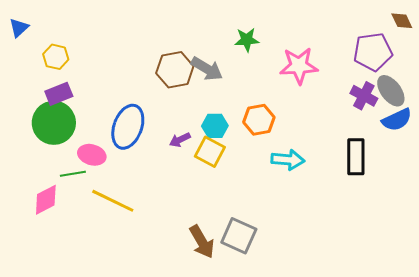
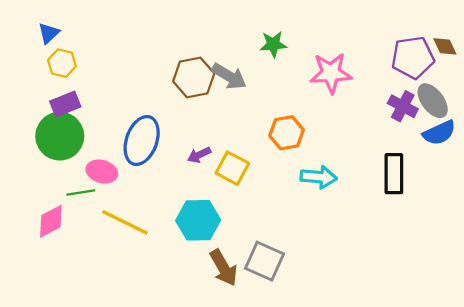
brown diamond: (402, 21) -> (445, 46), moved
blue triangle: (19, 28) -> (49, 33), moved
cyan hexagon: (215, 126) -> (198, 220), moved, size x1.5

